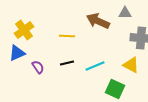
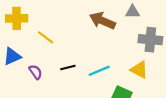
yellow cross: (24, 30) -> (17, 18), moved, turned 36
yellow line: (67, 36) -> (46, 37), moved, turned 35

